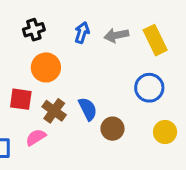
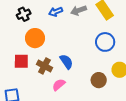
blue arrow: (82, 33) -> (56, 12), turned -120
brown circle: (112, 129) -> (99, 80), moved
pink semicircle: (36, 137) -> (59, 85), moved

